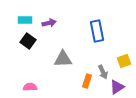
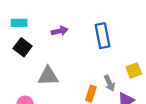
purple arrow: (49, 23) -> (60, 31), moved
gray triangle: (63, 59) -> (48, 76), moved

